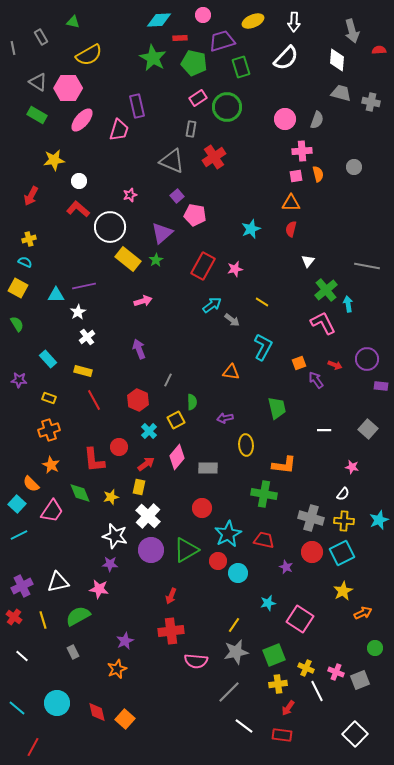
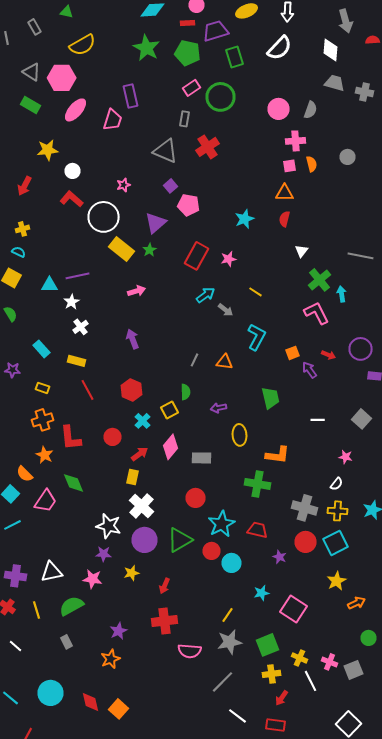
red rectangle: (180, 38) -> (188, 23), moved
gray line: (168, 380) -> (194, 360), moved
red L-shape: (94, 460) -> (70, 438), moved
yellow star: (111, 497) -> (132, 573), moved
purple cross: (22, 586) -> (16, 576), turned 35

